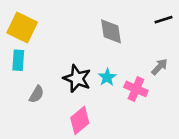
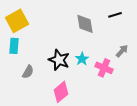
black line: (163, 20) -> (115, 15), moved
yellow square: (22, 27) -> (17, 21), turned 35

